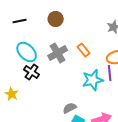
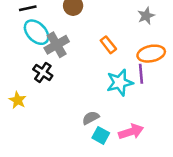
cyan ellipse: (27, 52) -> (37, 32), moved
gray cross: (58, 53) -> (57, 45), moved

